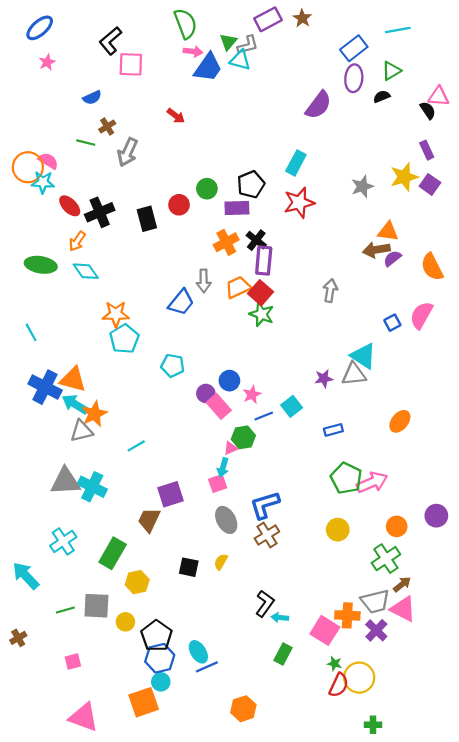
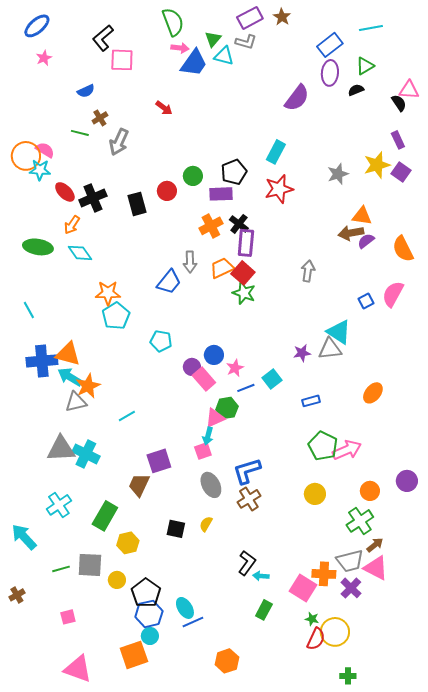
gray L-shape: (248, 45) -> (246, 42), moved, turned 30
blue cross: (45, 387) -> (42, 361), turned -32
pink triangle: (230, 448) -> (215, 418), size x1.5

